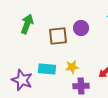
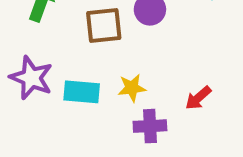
purple star: (22, 80) -> (31, 78), moved

